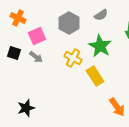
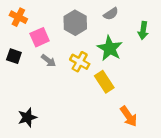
gray arrow: (36, 57) -> (48, 61), moved

